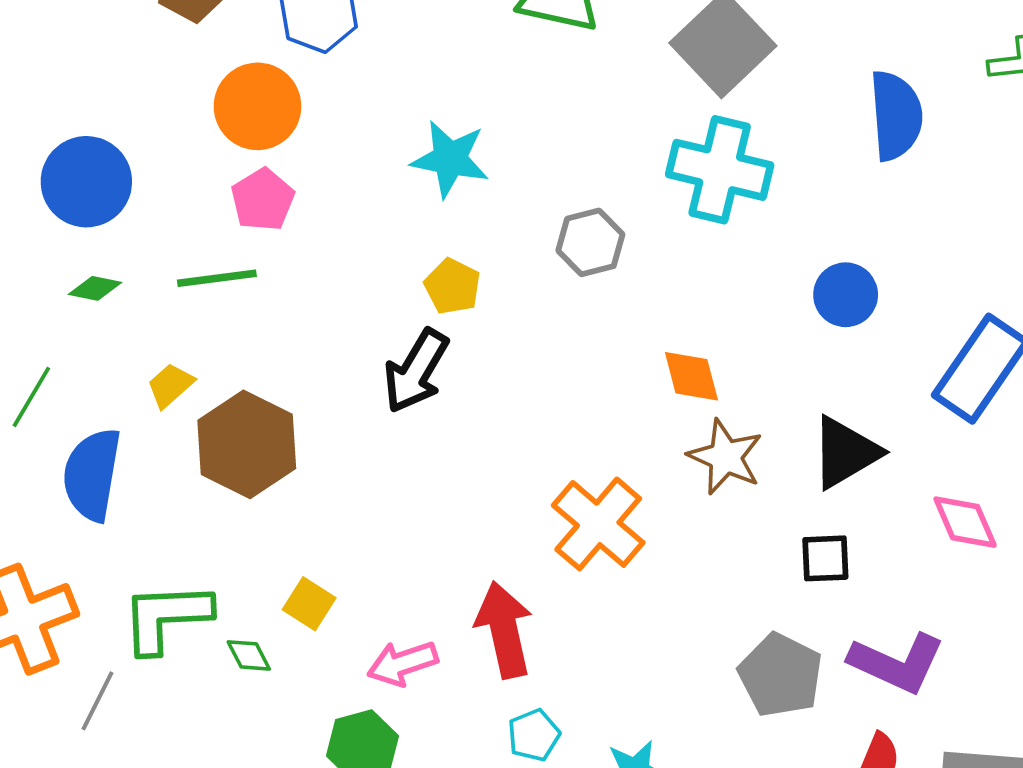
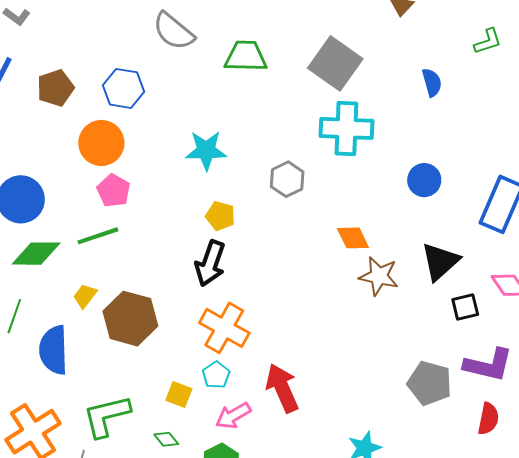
blue semicircle: (896, 115) -> (432, 82), size x0.6
green diamond: (95, 288) -> (36, 254), size x1.8
orange cross: (598, 524) -> (224, 328), moved
black square: (825, 558) -> (465, 307), moved
green diamond: (249, 655) -> (166, 439), moved
cyan pentagon: (534, 735) -> (216, 375), moved

